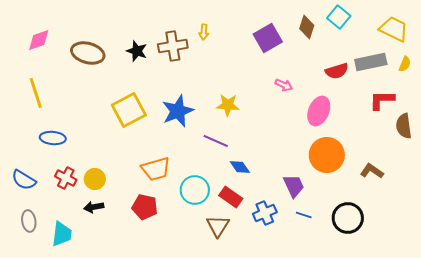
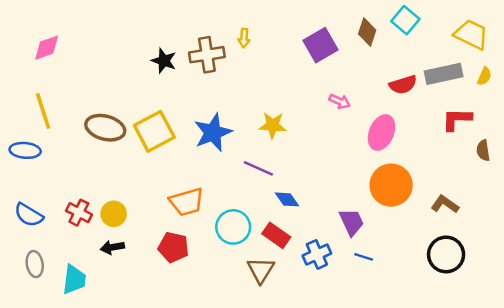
brown ellipse: (88, 53) -> (105, 128), moved
brown semicircle: (404, 126) -> (483, 150), size x0.7
blue ellipse: (53, 138) -> (25, 150), moved
black circle: (348, 218) -> (446, 254), moved

